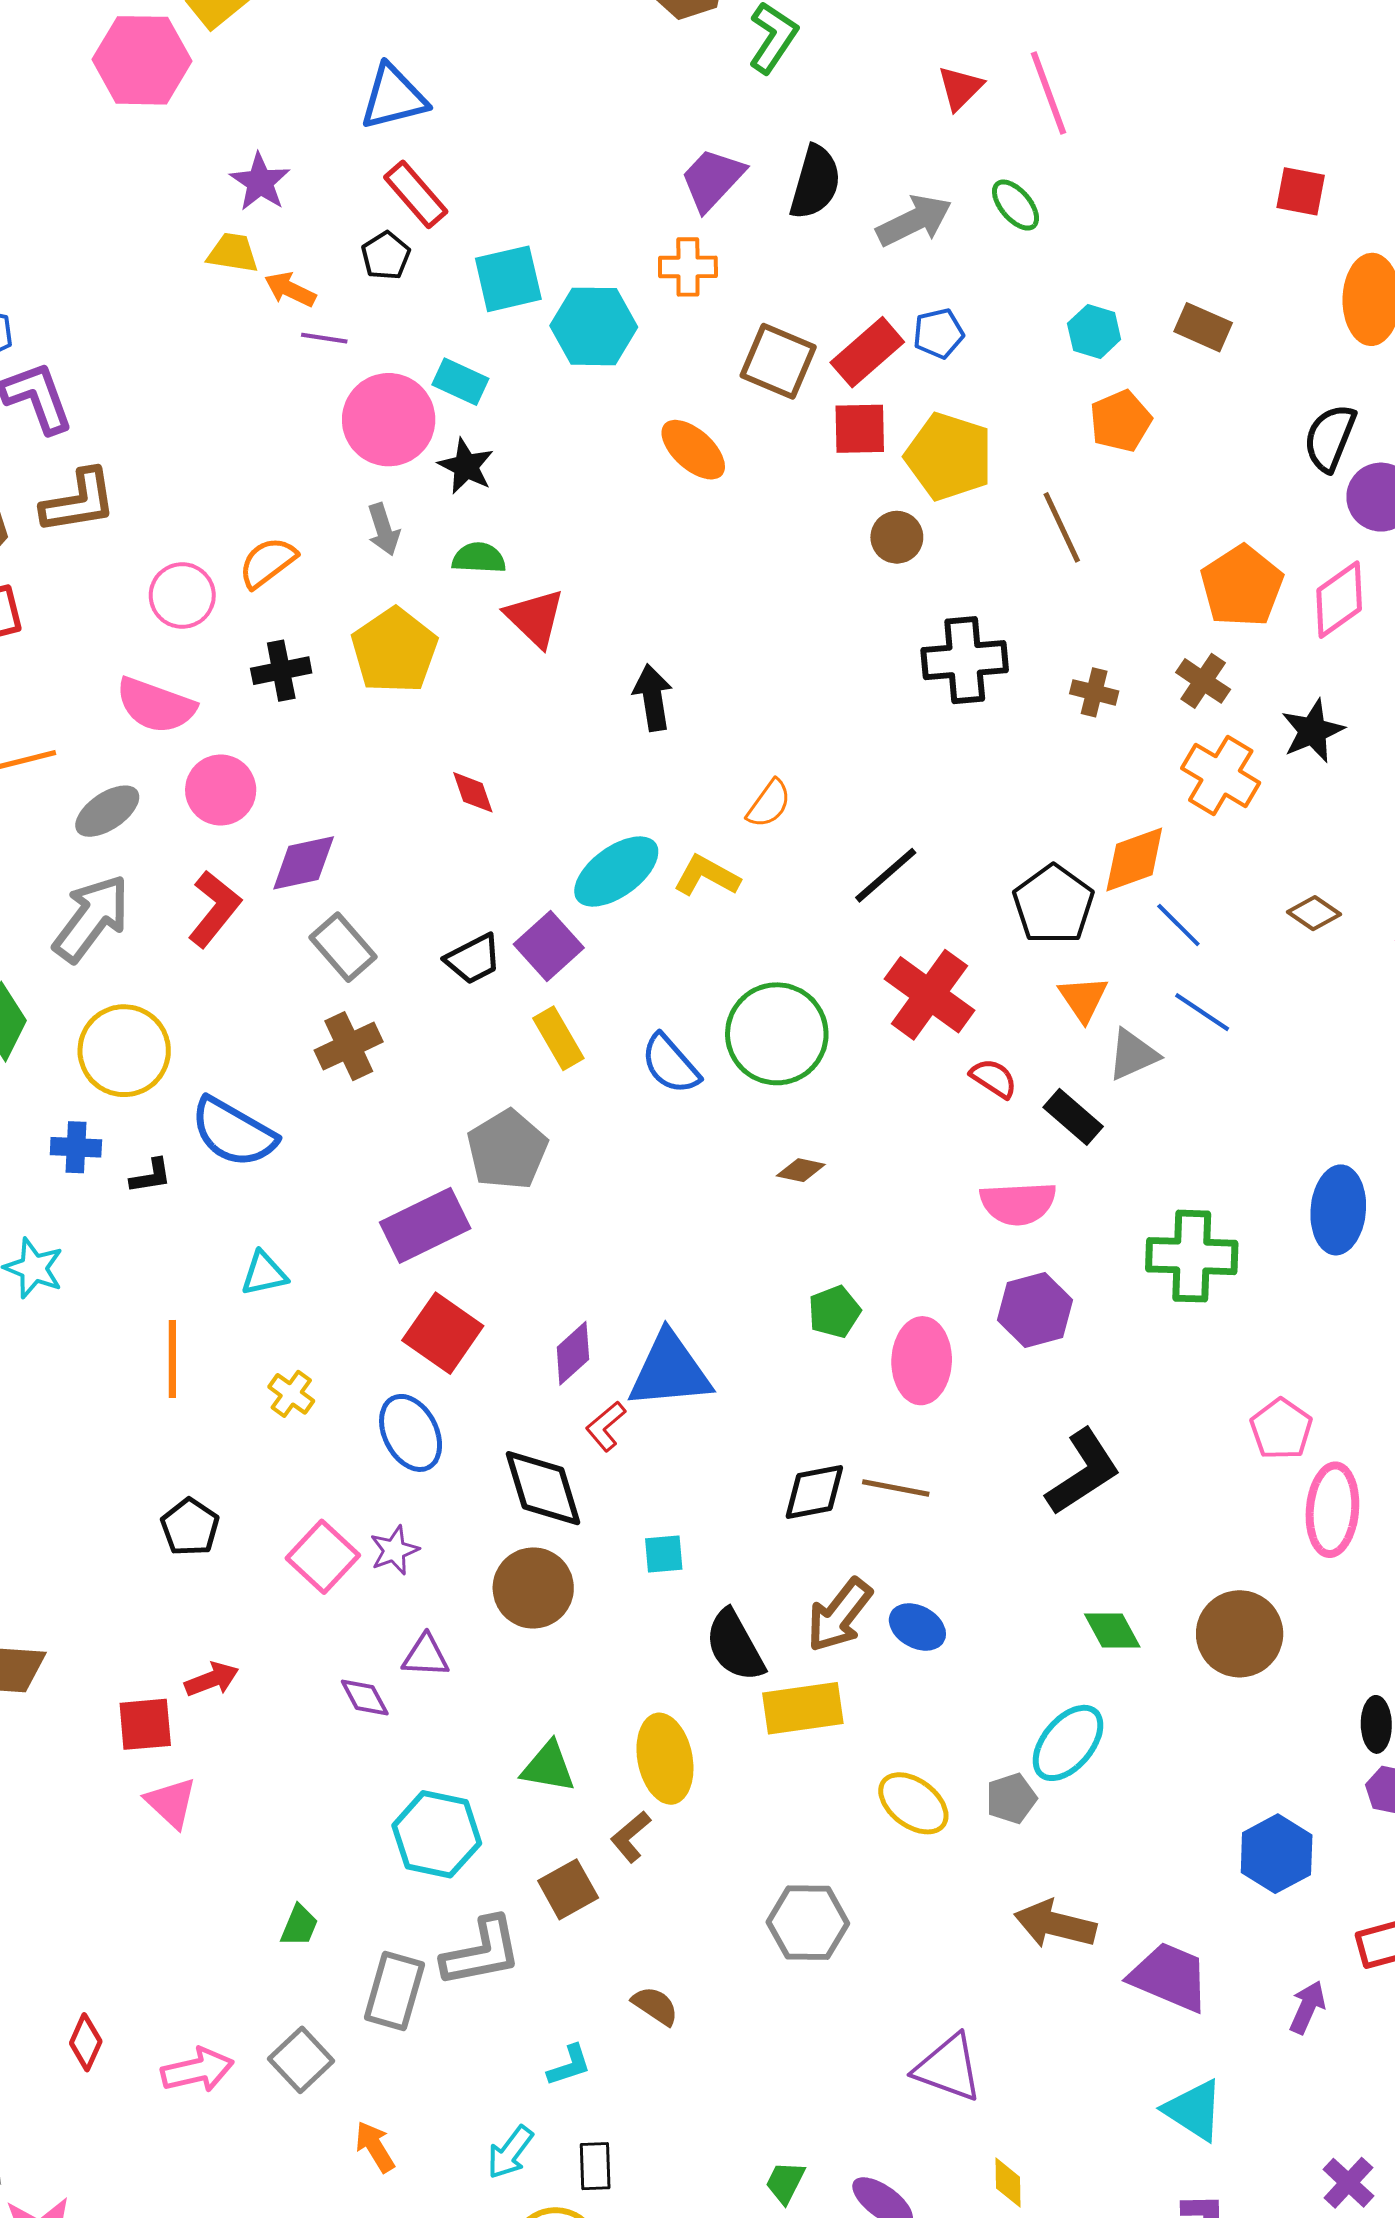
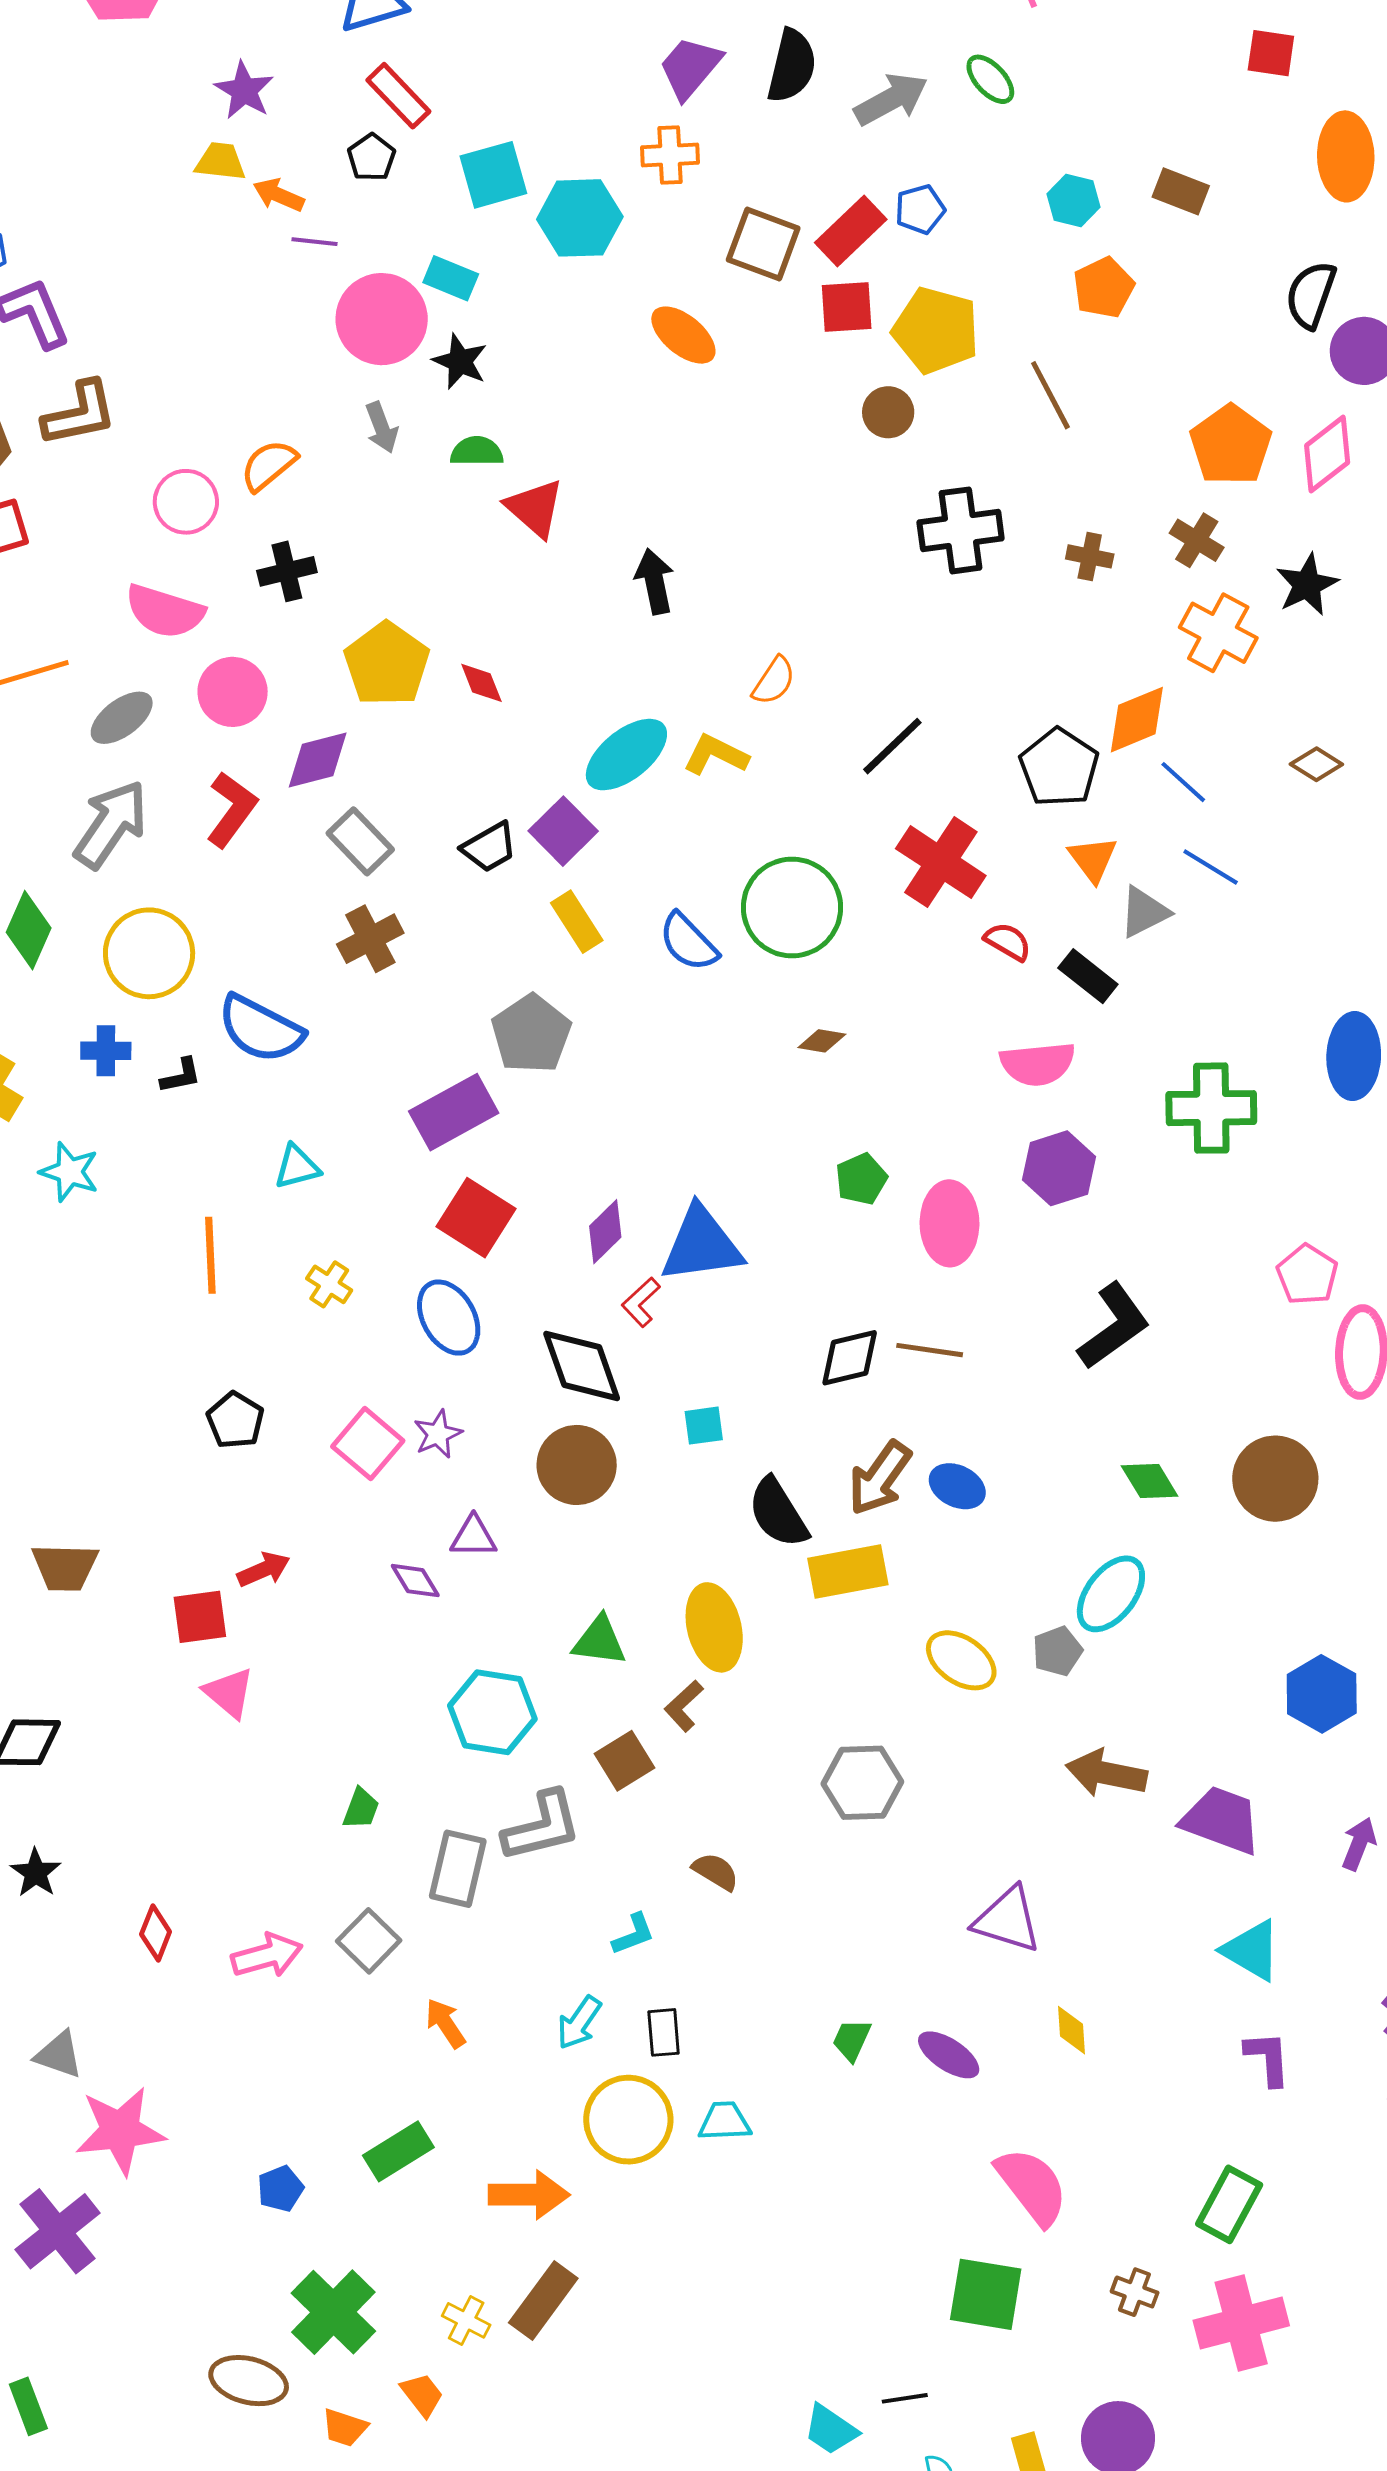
yellow pentagon: (394, 651) -> (387, 664), moved

